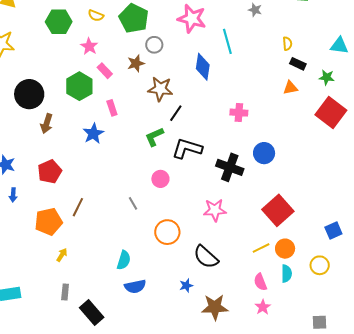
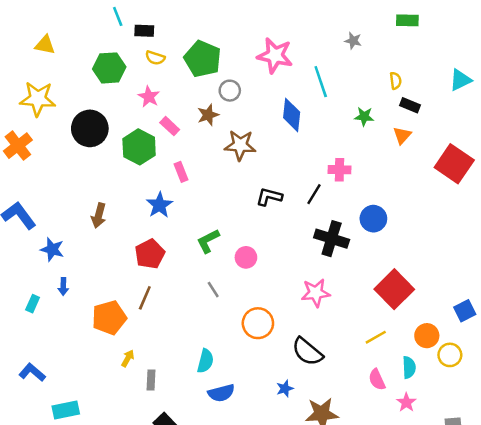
cyan triangle: (339, 46) -> (460, 80), turned -30
green star: (327, 77) -> (364, 117), moved
orange triangle: (290, 88) -> (402, 135), turned -35
black circle: (29, 94) -> (90, 128), moved
black line: (176, 113) -> (314, 194), moved
brown arrow: (47, 124) -> (99, 216), moved
green L-shape: (154, 137) -> (208, 241), moved
black L-shape: (187, 148) -> (269, 197), moved, size x0.7
red pentagon: (50, 172) -> (150, 254), moved
orange circle: (285, 249) -> (427, 336), moved
gray rectangle: (65, 292) -> (151, 380), moved
pink star: (263, 307) -> (406, 402), moved

